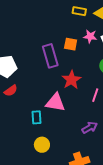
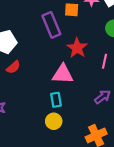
cyan rectangle: (37, 117) -> (56, 100), moved

